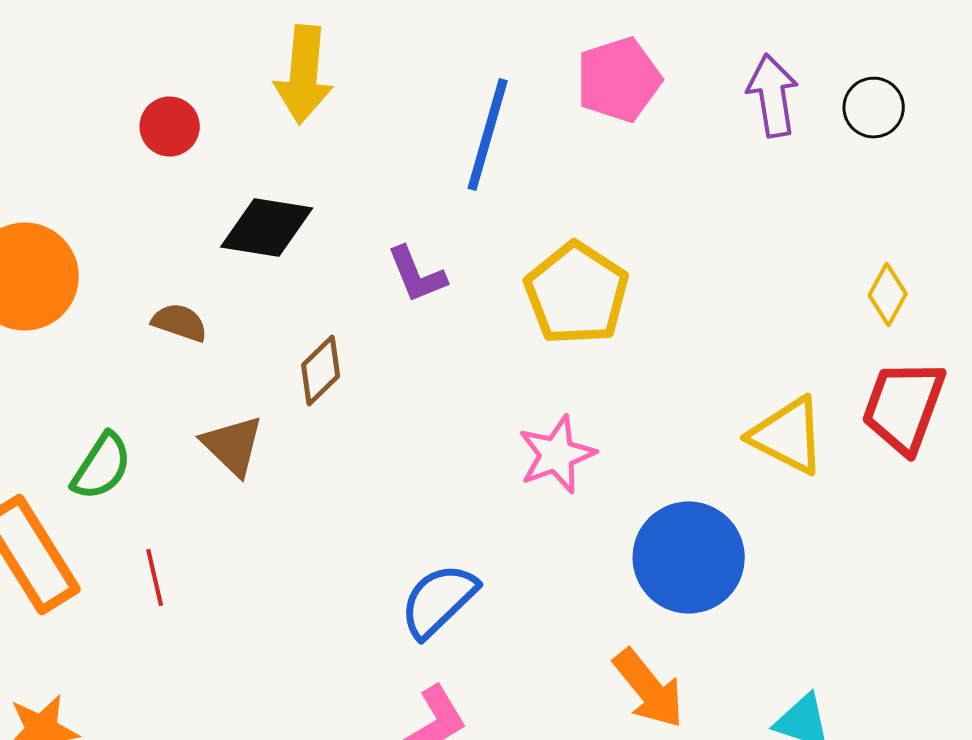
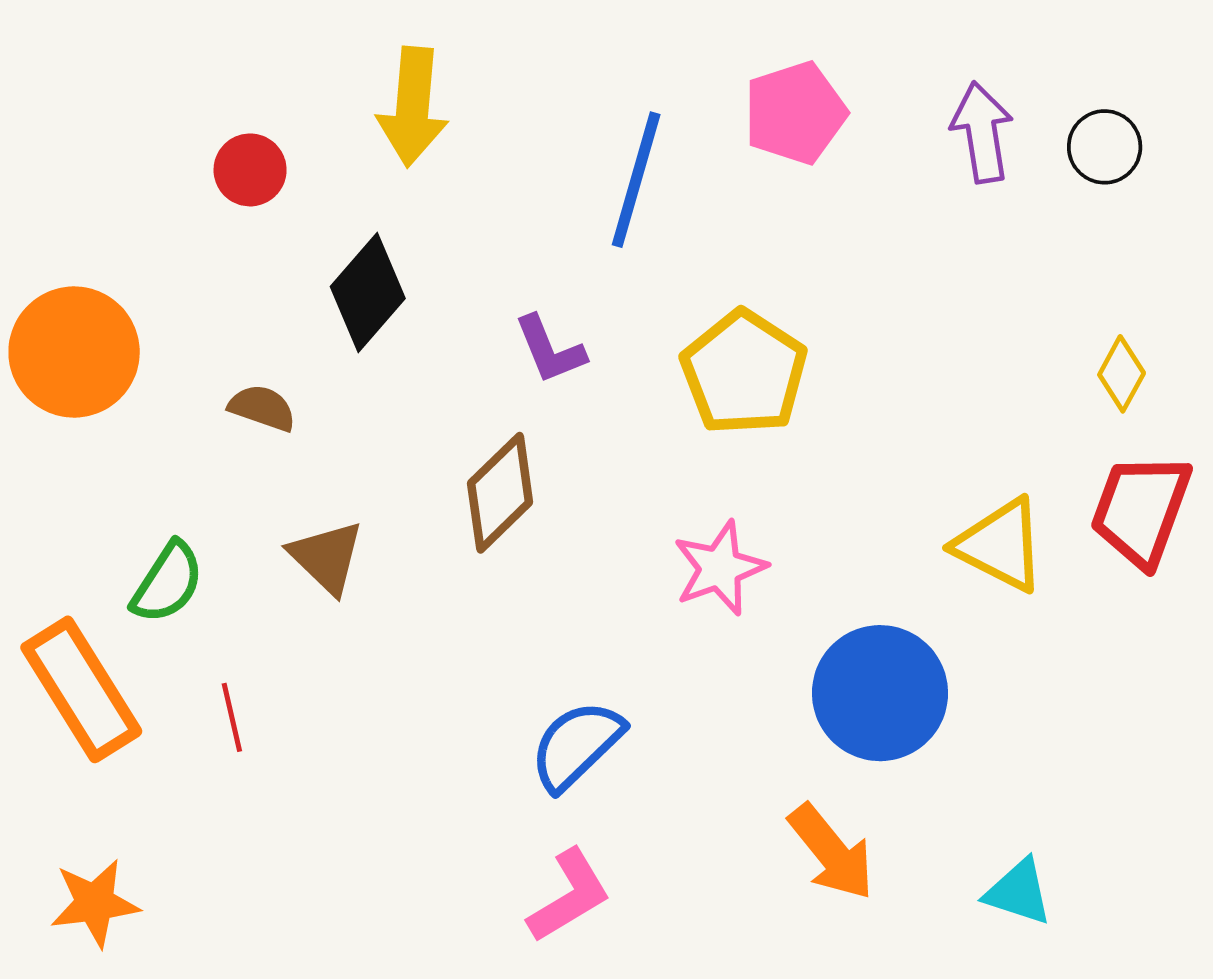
black diamond: (267, 228) -> (368, 293), turned -58
brown diamond: (321, 371) -> (500, 493), moved, size x1.4

